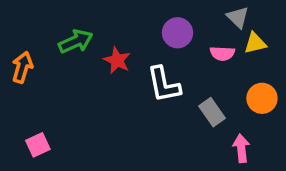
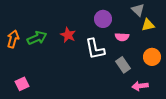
green arrow: (76, 41) -> (37, 38), moved
pink semicircle: (222, 53) -> (122, 37), moved
pink arrow: (241, 148) -> (140, 86), turned -91

